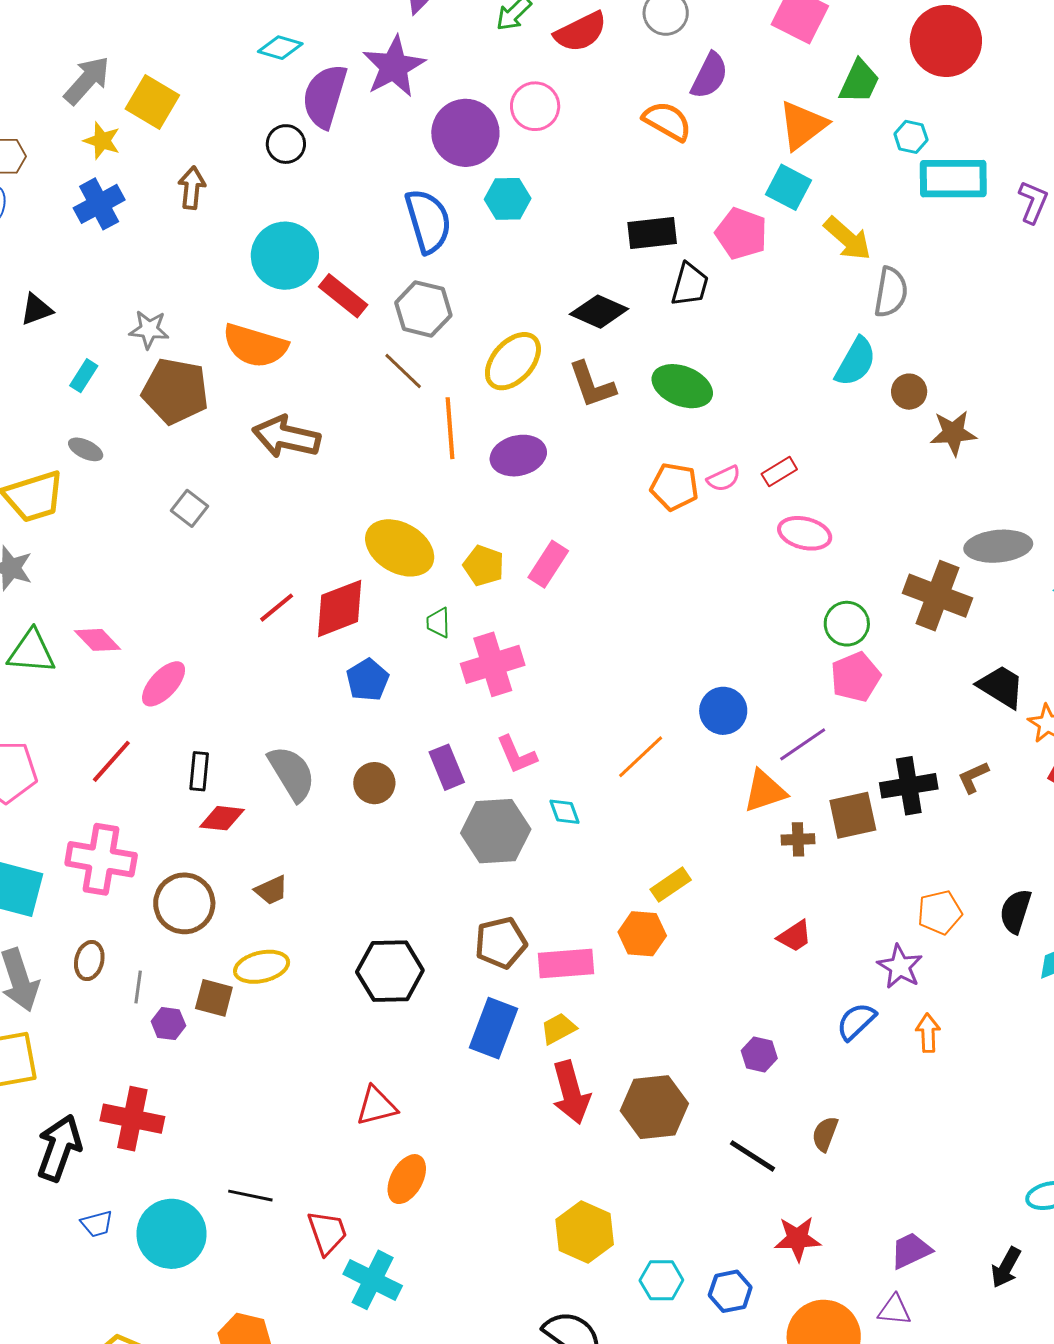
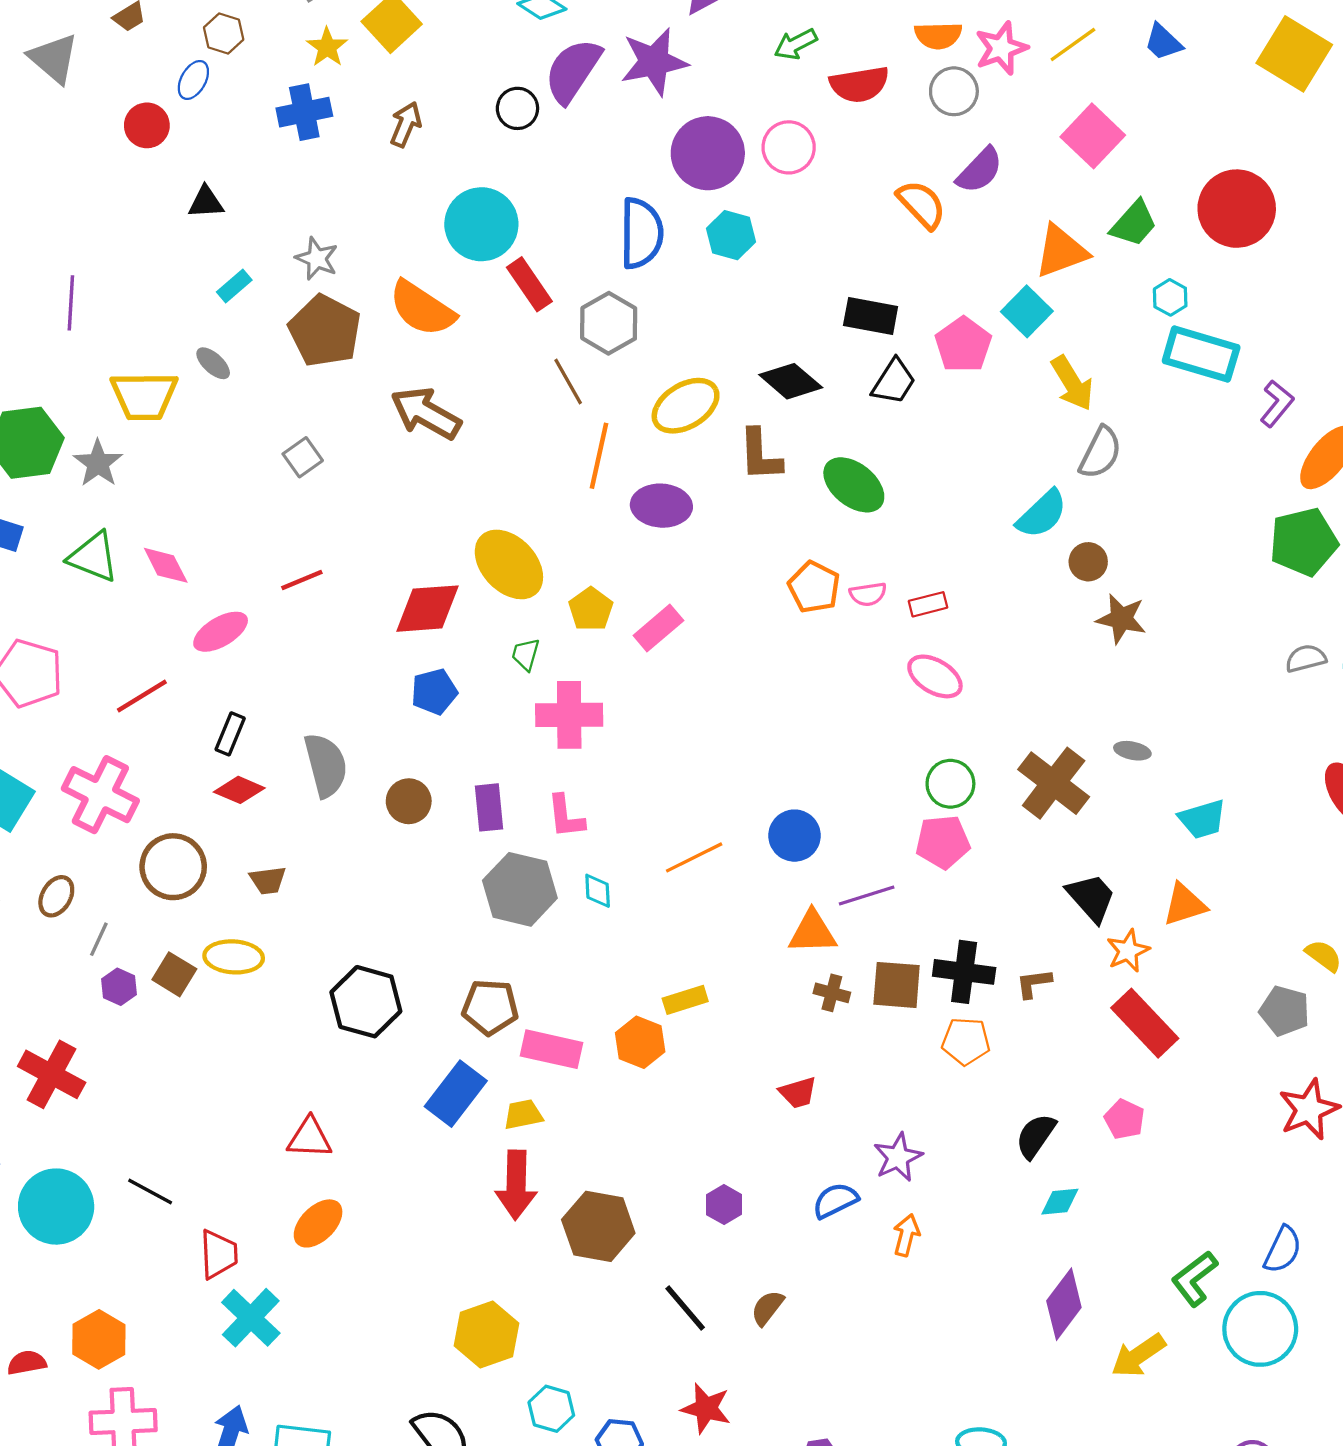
gray ellipse: (998, 546) -> (1132, 751), size x0.5
red line: (277, 608) -> (302, 580), moved
orange pentagon: (940, 912) -> (966, 1041), moved

